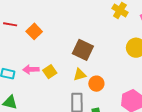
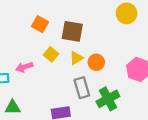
orange square: (34, 31) -> (40, 24), moved
yellow square: (50, 72) -> (51, 54), moved

